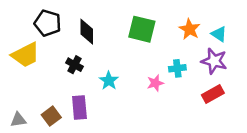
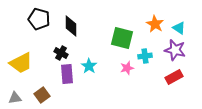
green square: (142, 29) -> (122, 38), moved
yellow trapezoid: (26, 55) -> (21, 63), moved
purple rectangle: (79, 108) -> (67, 74), moved

